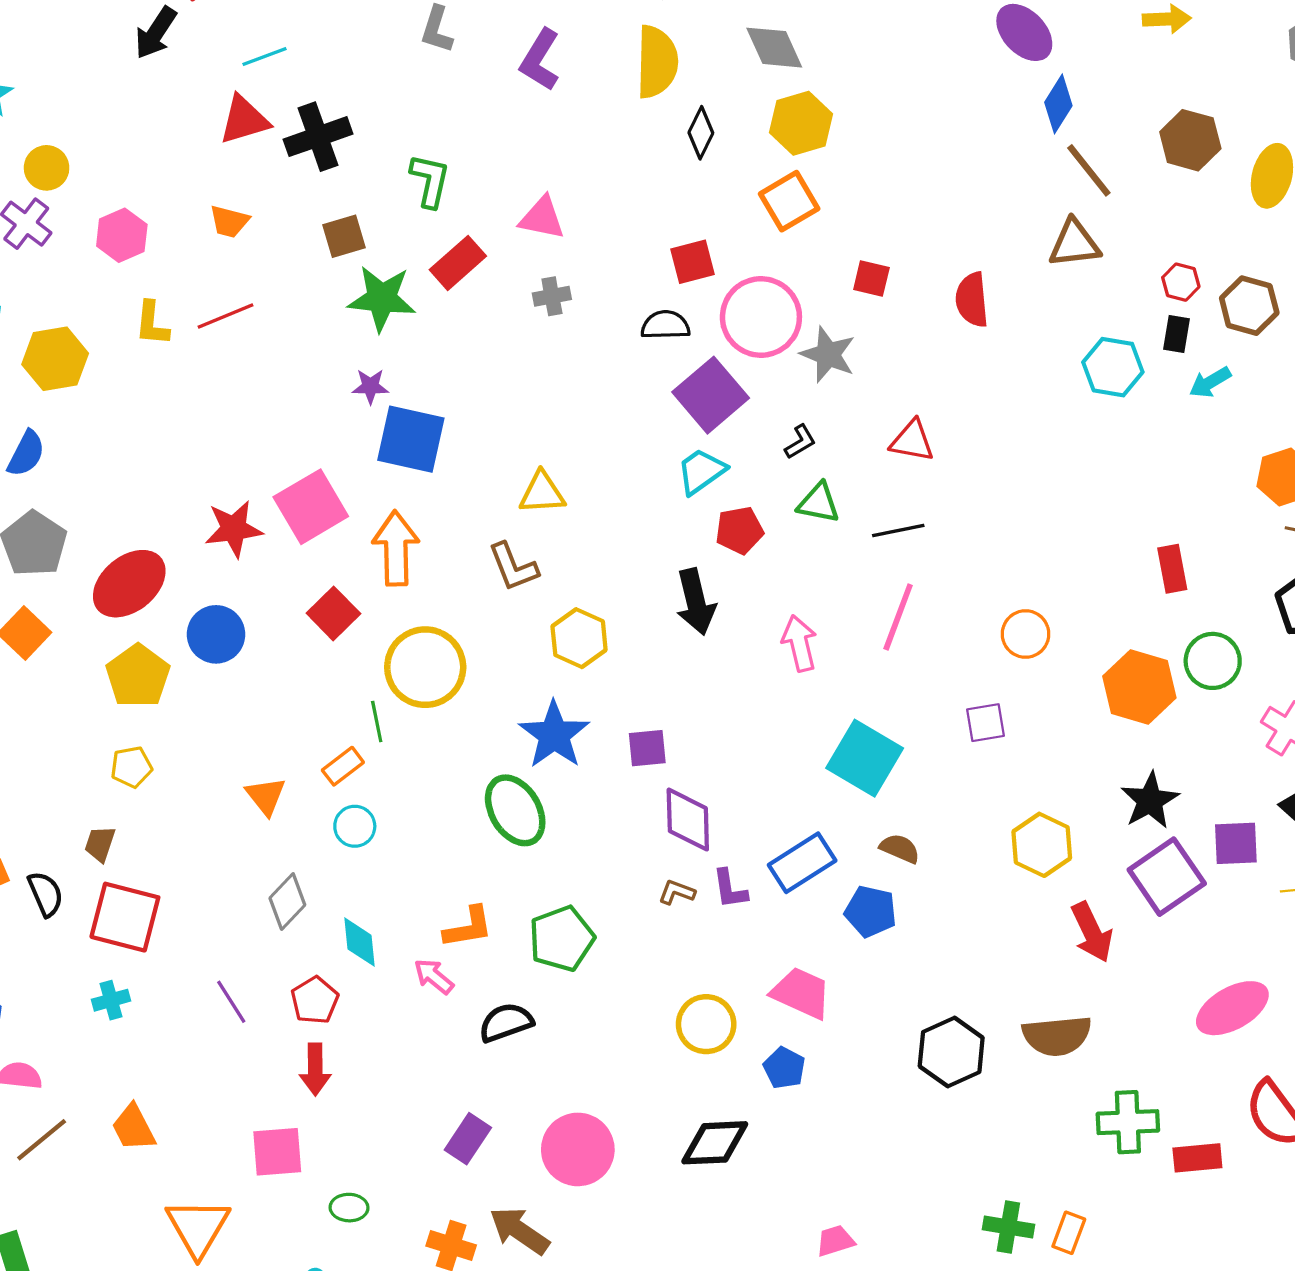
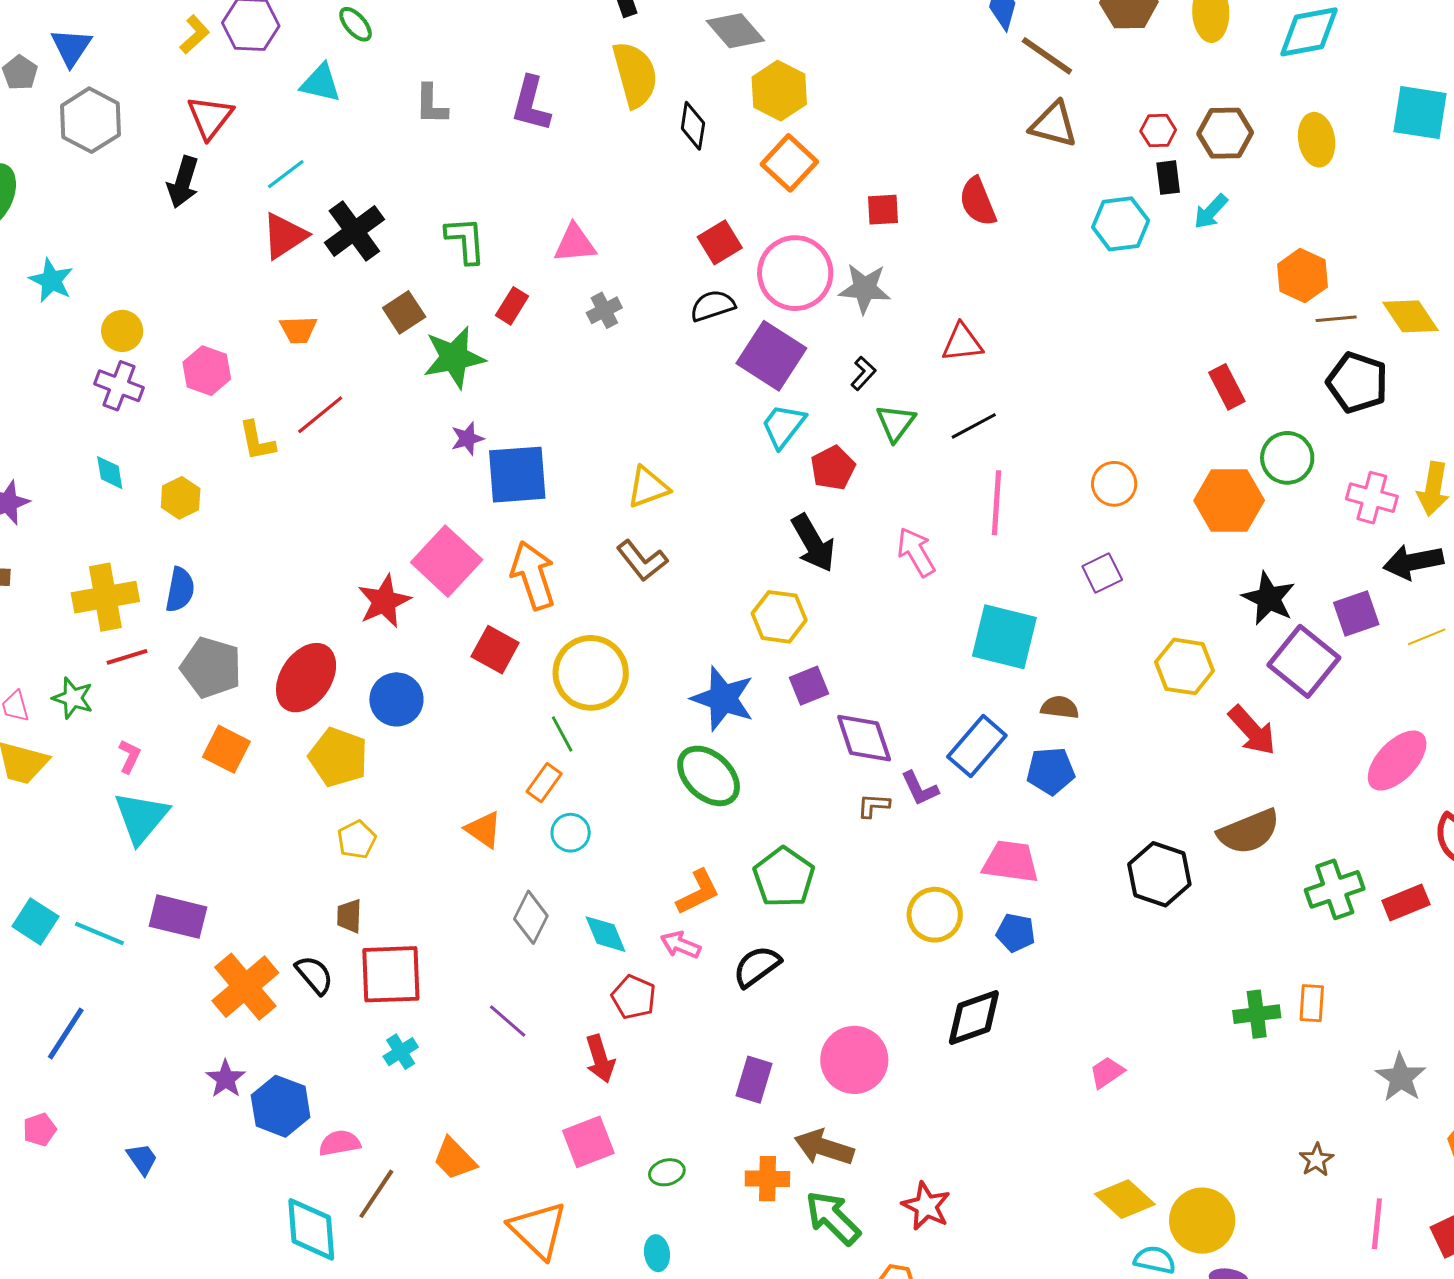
brown triangle: (1074, 243) -> (1054, 125), turned 38
red rectangle: (458, 263) -> (512, 306), size x0.7
yellow hexagon: (55, 359) -> (181, 498), size x0.7
green triangle: (819, 503) -> (896, 423), turned -48
yellow hexagon: (579, 638) -> (779, 617), moved
red pentagon: (315, 1000) -> (634, 997), moved

